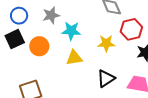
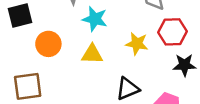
orange circle: (39, 46) -> (48, 44), moved

